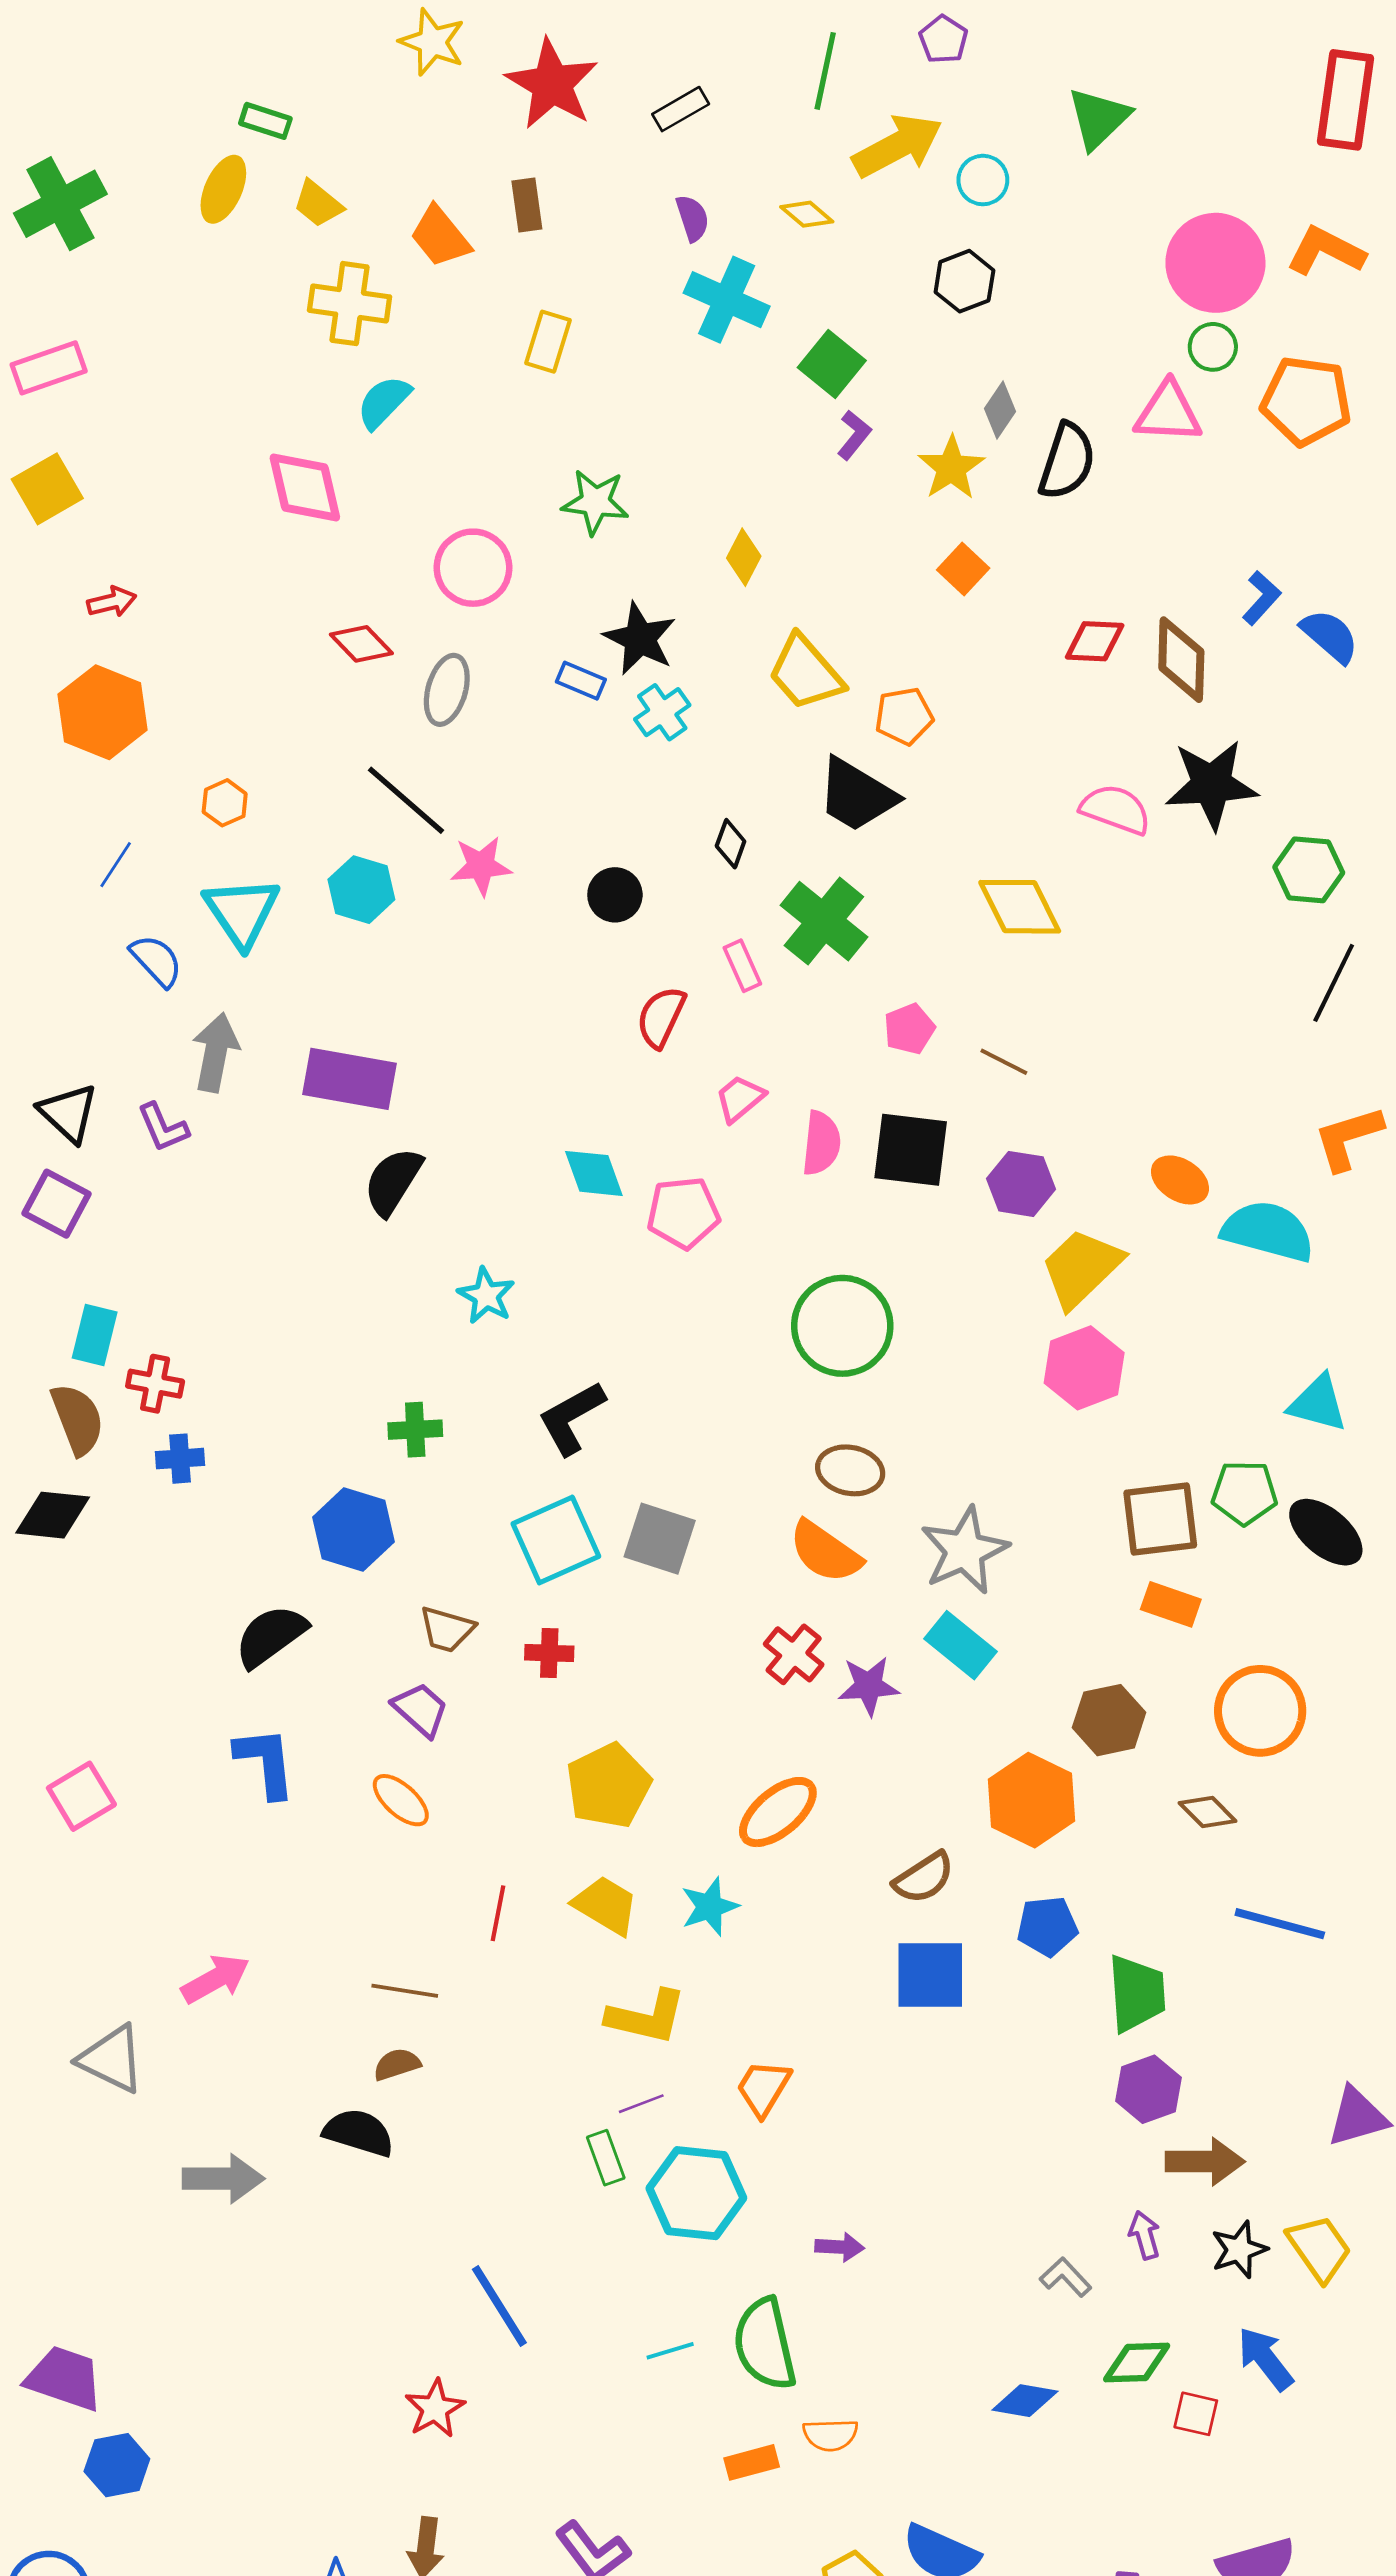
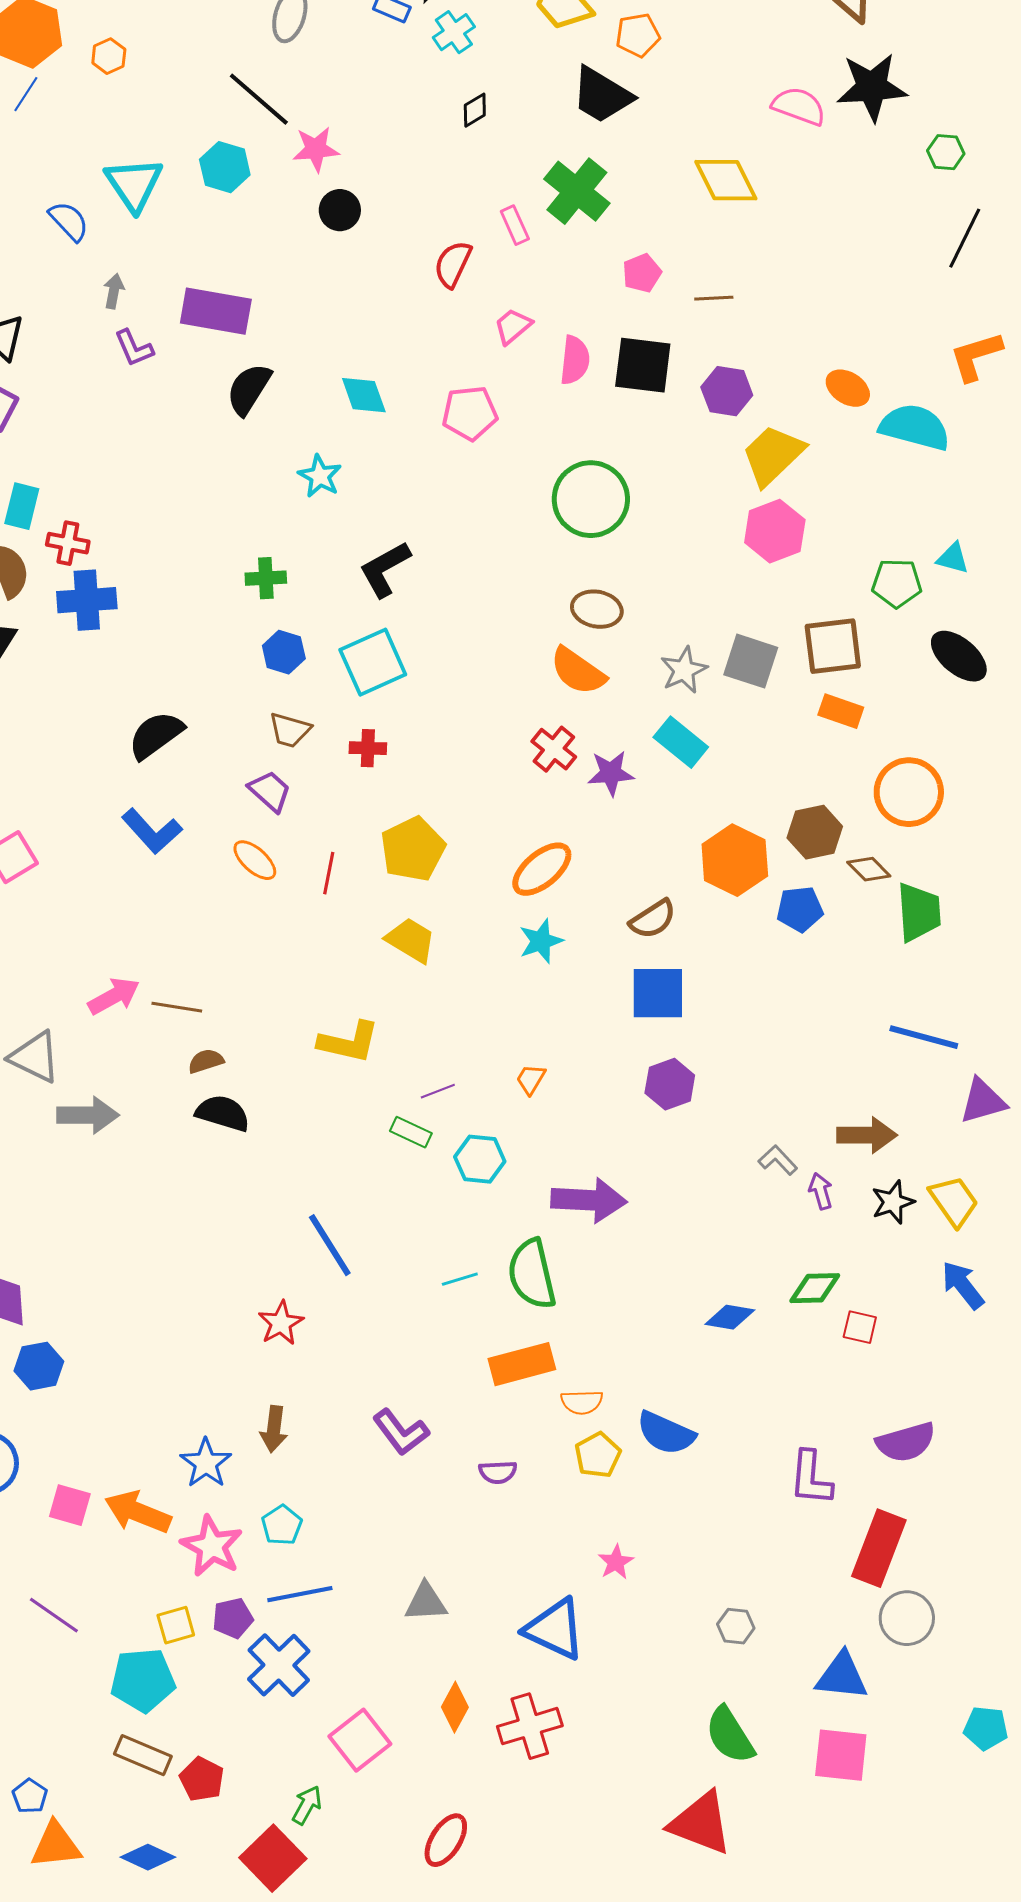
orange hexagon: (225, 803) -> (109, 56), moved
black diamond: (731, 844) -> (475, 110), moved, turned 39
blue line: (116, 865) -> (26, 94), moved
green hexagon: (1309, 870) -> (946, 152), size x0.7
black circle: (615, 895) -> (340, 210), moved
gray arrow: (215, 1053) -> (114, 291), size x0.6
brown line: (1004, 1062) -> (714, 298), turned -30
purple L-shape: (163, 1127) -> (134, 348), moved
cyan diamond: (594, 1173) -> (364, 395), moved
cyan triangle: (1318, 1403) -> (953, 558), size x0.7
blue cross: (180, 1459) -> (87, 600), size x1.6
green pentagon: (1244, 1493) -> (897, 583), moved
blue hexagon: (353, 1530) -> (284, 652), moved, size x0.7
gray square: (660, 1539) -> (751, 661), moved
gray star: (964, 1551) -> (684, 670), size x0.7
brown hexagon: (1109, 1720) -> (815, 832), moved
blue L-shape: (265, 1762) -> (152, 831), turned 144
cyan star: (710, 1907) -> (541, 941), moved
red line: (498, 1913) -> (329, 873), moved
blue line: (1280, 1924) -> (924, 1037), moved
blue pentagon: (1047, 1926) -> (800, 909), moved
brown line: (405, 1991) -> (177, 1007), moved
green trapezoid: (1137, 1993) -> (919, 912), moved
yellow L-shape: (646, 2017) -> (349, 1042), moved
brown semicircle: (397, 2064) -> (206, 1061), moved
orange trapezoid: (763, 2088) -> (531, 1079), size x0.7
purple hexagon: (1148, 2089) -> (670, 1084), moved
green rectangle: (606, 2158) -> (411, 1132), turned -45
gray arrow: (223, 2179) -> (88, 1115), moved
cyan hexagon: (696, 2193) -> (480, 1159), size x0.7
purple arrow: (840, 2247) -> (589, 1200), size x2.0
gray L-shape: (1066, 2277) -> (778, 1160), moved
blue arrow: (1265, 2359) -> (963, 1285), moved
orange semicircle: (830, 2435) -> (582, 1402), moved
orange rectangle: (752, 2462) -> (522, 1364), size x1.6

